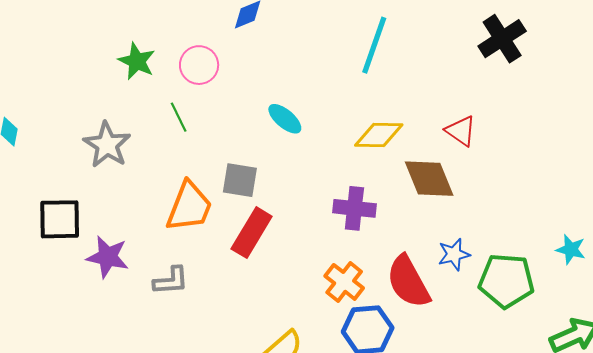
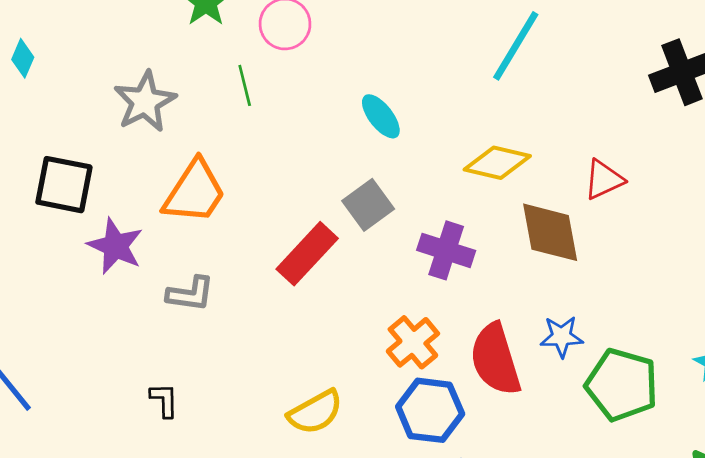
red triangle: (461, 131) -> (604, 180), turned 48
gray square: (240, 180) -> (368, 205), moved, turned 33
orange trapezoid: (189, 207) -> (195, 192), moved

